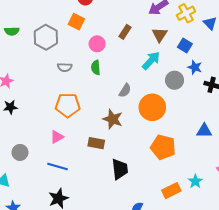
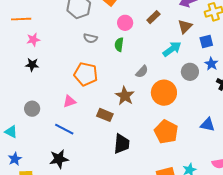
blue square: (185, 45) -> (206, 42), turned 32

